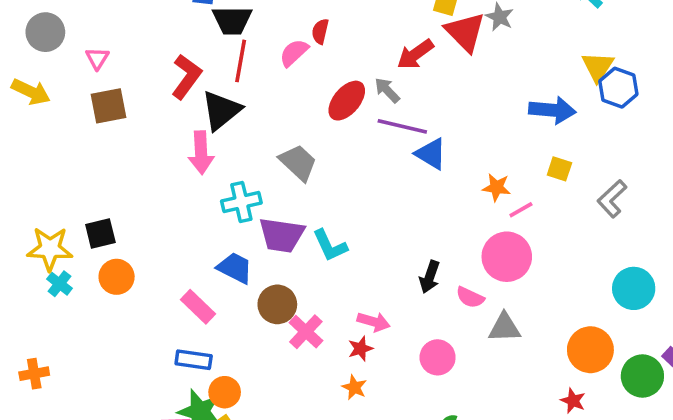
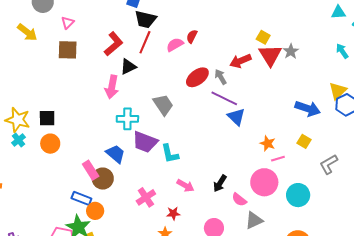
black triangle: (221, 110) -> (128, 67), size x0.7
cyan circle: (634, 288) -> (298, 195), moved
brown circle: (277, 304) -> (103, 179), moved
pink arrow: (374, 322) -> (185, 186), moved
gray triangle: (504, 328) -> (254, 220), turned -36
orange circle: (225, 392) -> (95, 211), moved

